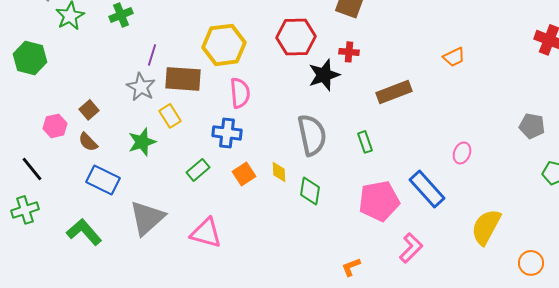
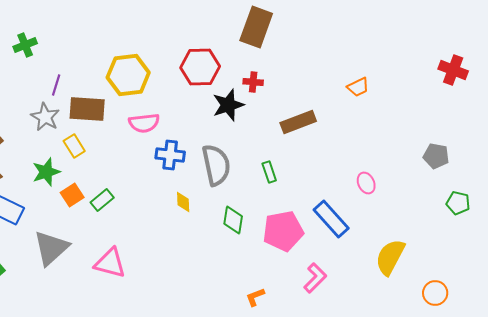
pink semicircle: (240, 93) -> (144, 123), turned 88
blue cross: (227, 133) -> (170, 155), moved
pink ellipse: (462, 153) -> (366, 183), turned -45
orange square: (244, 174) -> (72, 195), moved
green diamond: (310, 191) -> (233, 220), moved

